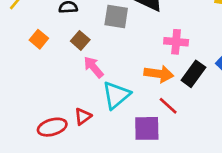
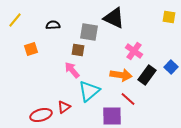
orange square: (39, 39) -> (31, 49), turned 32
brown square: (80, 40) -> (78, 50), moved, turned -32
pink cross: (176, 42) -> (134, 51), turned 30

